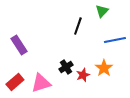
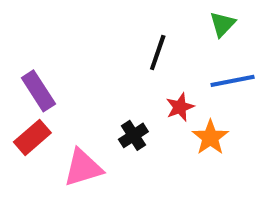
green triangle: (102, 11) -> (222, 24), moved
red star: (83, 75) -> (180, 107), moved
red rectangle: (15, 82) -> (32, 137), moved

